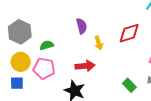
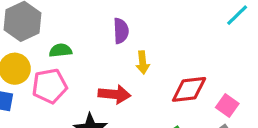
red diamond: (129, 33) -> (189, 89), moved
pink pentagon: (44, 68) -> (50, 86), turned -30

